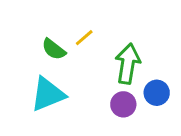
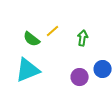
green arrow: (128, 64) -> (83, 38), moved, size x0.6

